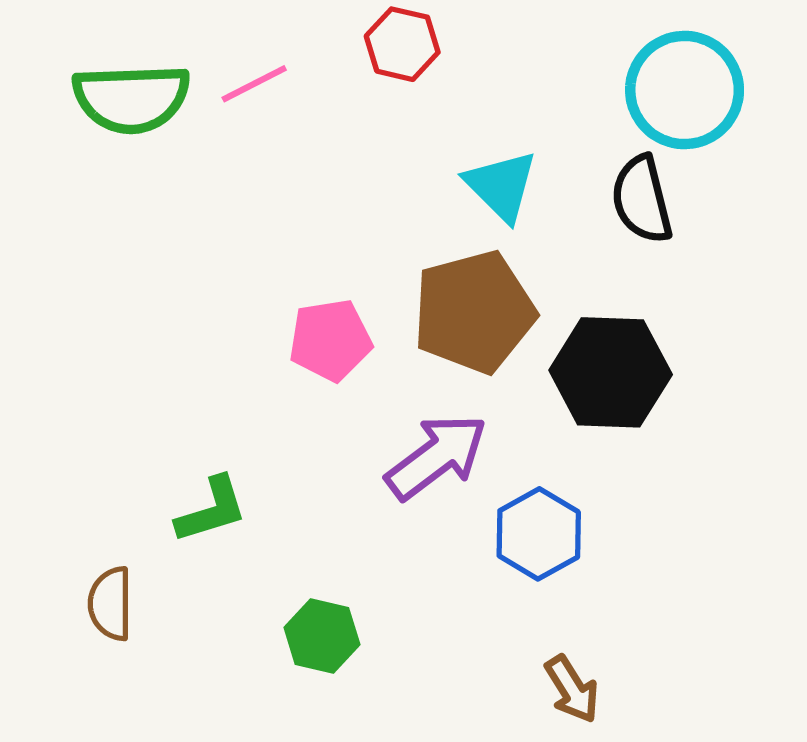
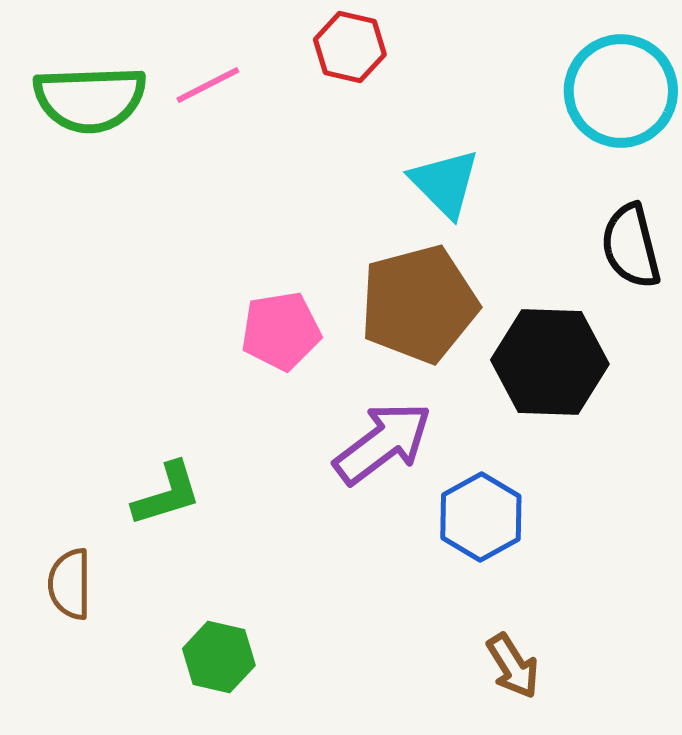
black semicircle: (642, 199) -> (631, 246), moved
green hexagon: (322, 636) -> (219, 657), moved

